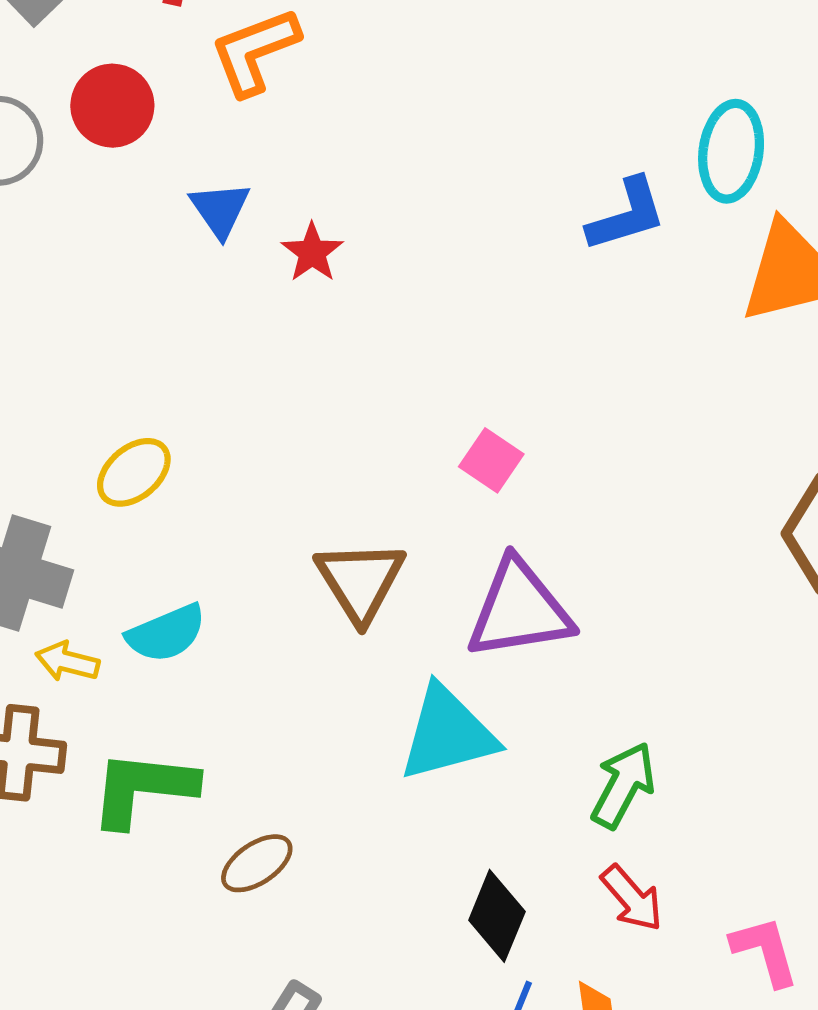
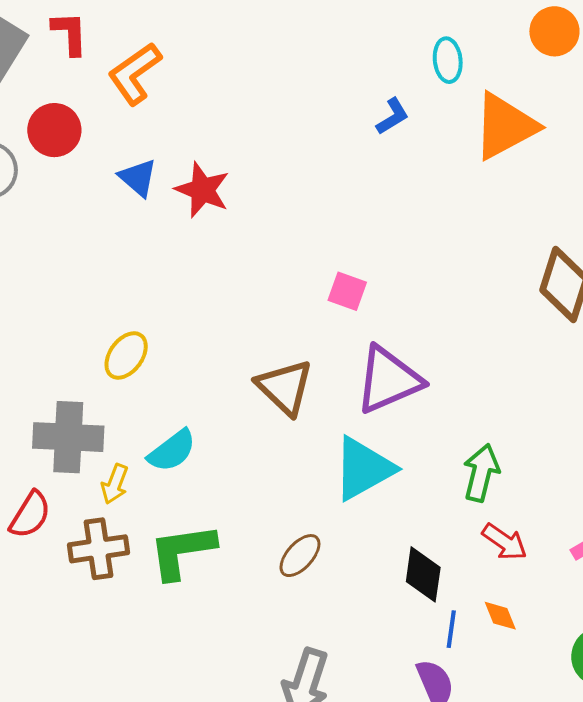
cyan ellipse: (731, 151) -> (448, 60), size x0.7
blue L-shape: (627, 215) -> (393, 116), size x0.7
red star: (312, 252) -> (202, 190), size x1.4
yellow arrow: (67, 662) -> (115, 484), turned -69
brown ellipse: (257, 863) -> (300, 556), moved

